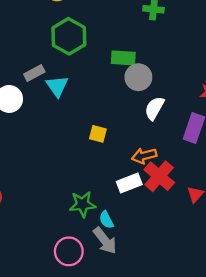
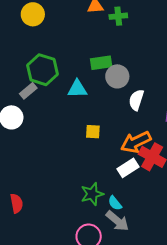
green hexagon: (69, 36) -> (42, 70), moved
cyan triangle: (57, 86) -> (77, 89), moved, turned -45
orange arrow: (144, 156) -> (136, 142), size x1.4

